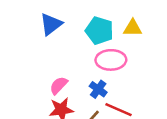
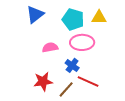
pink semicircle: (59, 85) -> (50, 47), moved, turned 35

